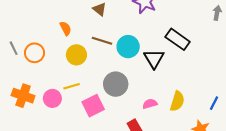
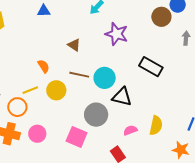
orange circle: (34, 53) -> (17, 107), moved
black triangle: (154, 59) -> (122, 97), moved, turned -40
yellow line: (72, 86) -> (30, 90), moved
pink square: (93, 106) -> (77, 137), turned -35

